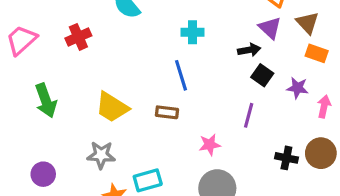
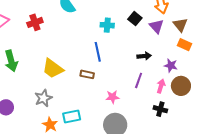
black arrow: (249, 50) -> (144, 56), moved
black square: (262, 75) -> (135, 19), moved
pink arrow: (324, 106) -> (161, 86), moved
brown circle: (321, 153) -> (181, 86), moved
gray star: (101, 155) -> (43, 98), turned -30

